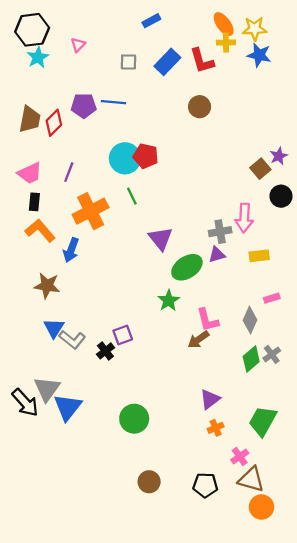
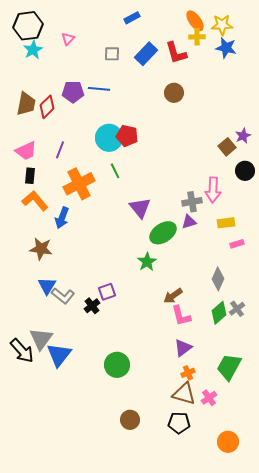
pink rectangle: (272, 298) -> (237, 244), moved
pink L-shape: (208, 320) -> (181, 316), moved
brown triangle: (251, 479) -> (184, 394), moved

